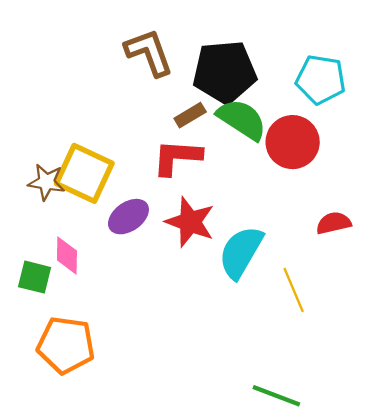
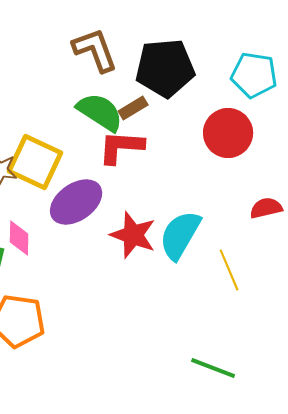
green semicircle: (242, 119) -> (100, 112), moved
purple ellipse: (128, 217) -> (76, 202), size x1.4
red star: (190, 222) -> (133, 235), moved

